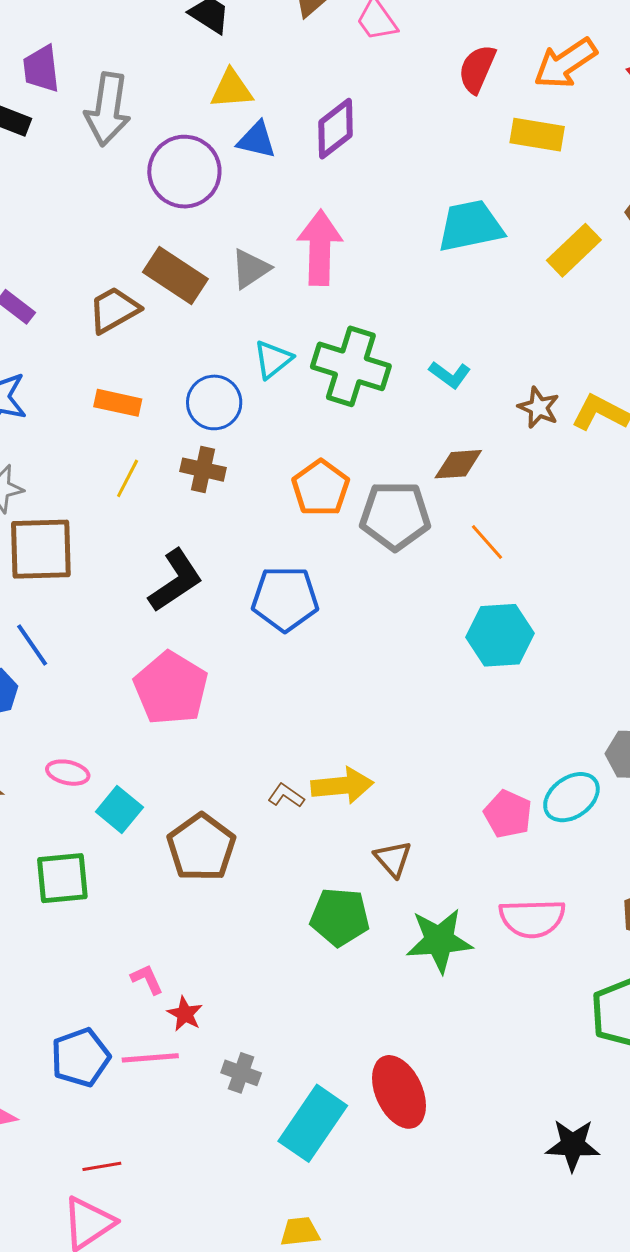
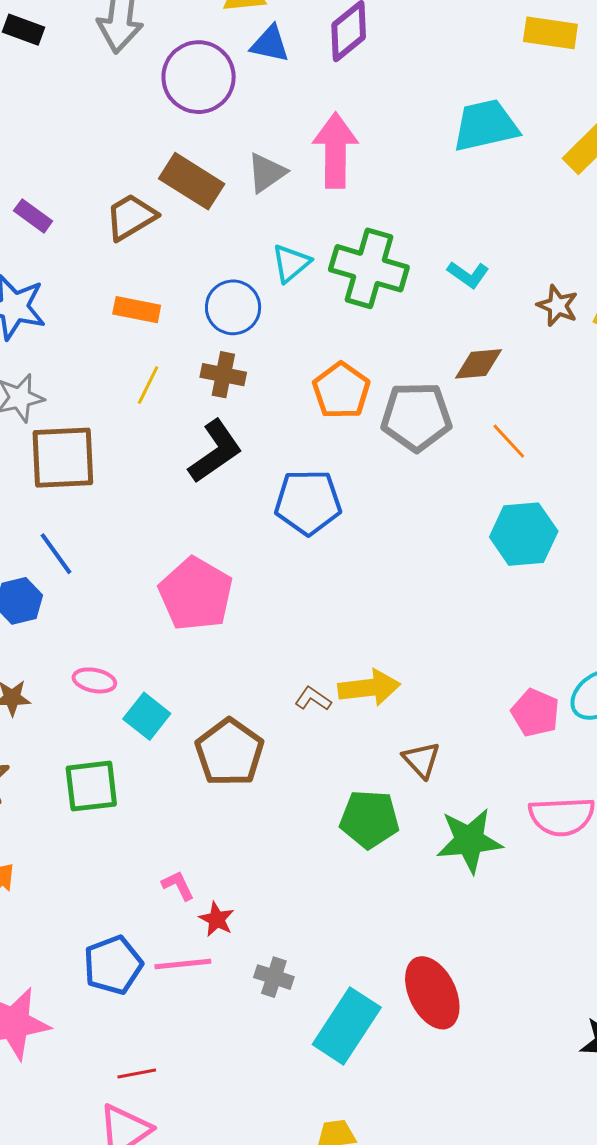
black L-shape: (176, 581) -> (215, 451), moved

